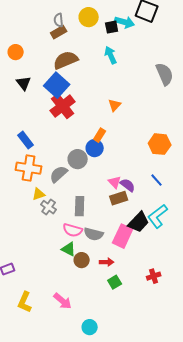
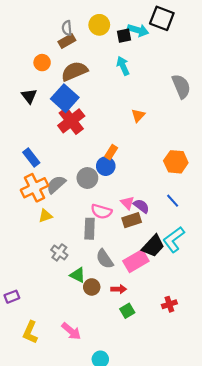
orange circle: (16, 52) -> (42, 63), moved
orange triangle: (115, 105) -> (138, 115), moved
orange cross: (29, 168) -> (35, 188), turned -35
gray semicircle: (59, 174) -> (56, 184), moved
gray cross: (49, 207) -> (59, 252), moved
pink semicircle: (73, 230) -> (101, 211), moved
gray semicircle: (94, 234) -> (105, 259), turned 42
pink rectangle: (123, 236) -> (136, 261), turned 35

